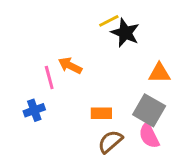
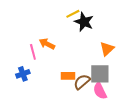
orange triangle: (159, 73) -> (107, 49), turned -42
gray square: (149, 110) -> (100, 74), turned -30
brown semicircle: (110, 142) -> (82, 82), moved

